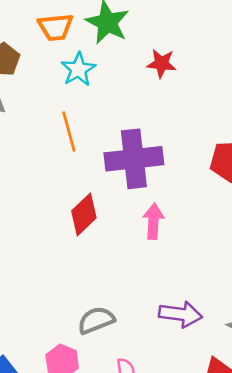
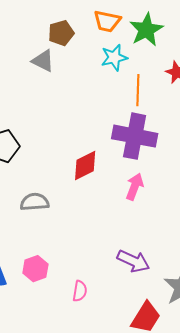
orange line: (69, 131) -> (138, 90), moved
gray semicircle: (96, 320) -> (35, 202), moved

